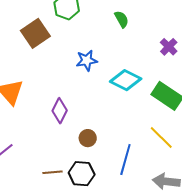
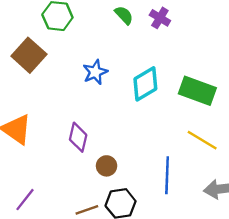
purple cross: (169, 47) -> (160, 18), moved
cyan diamond: (126, 80) -> (145, 84), turned -44
brown circle: (88, 138) -> (107, 166), moved

